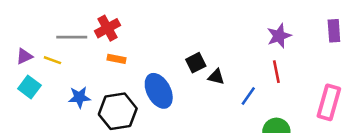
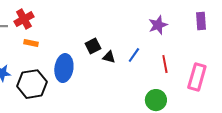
red line: (276, 72) -> (165, 64), moved
blue ellipse: (159, 91) -> (64, 68), turned 36
blue line: (248, 96) -> (134, 55), moved

